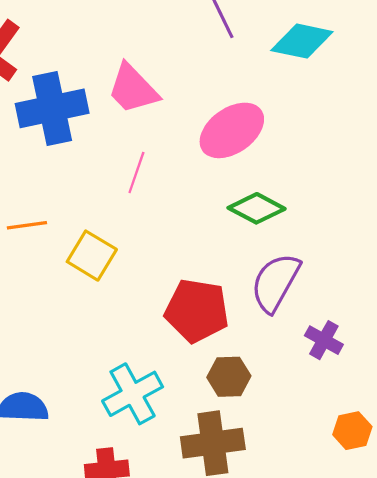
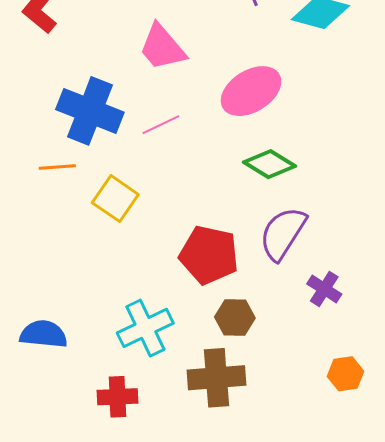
blue cross: (52, 108) -> (90, 111), moved, turned 30
pink line: (136, 173) -> (161, 125), turned 42

